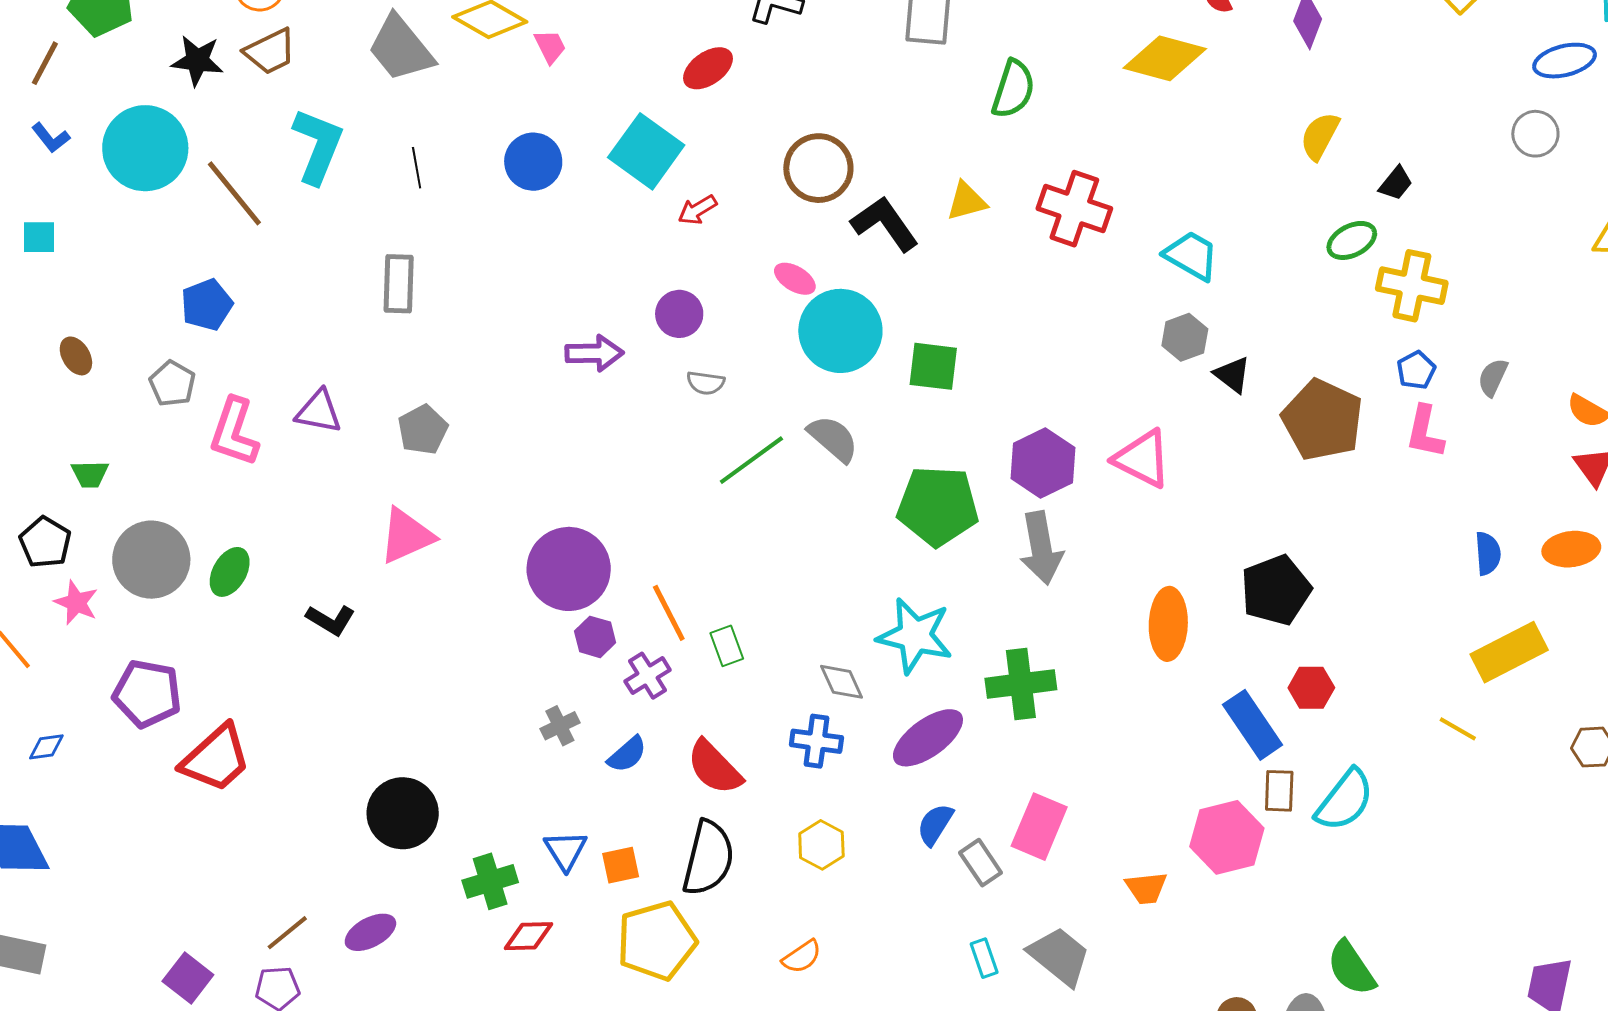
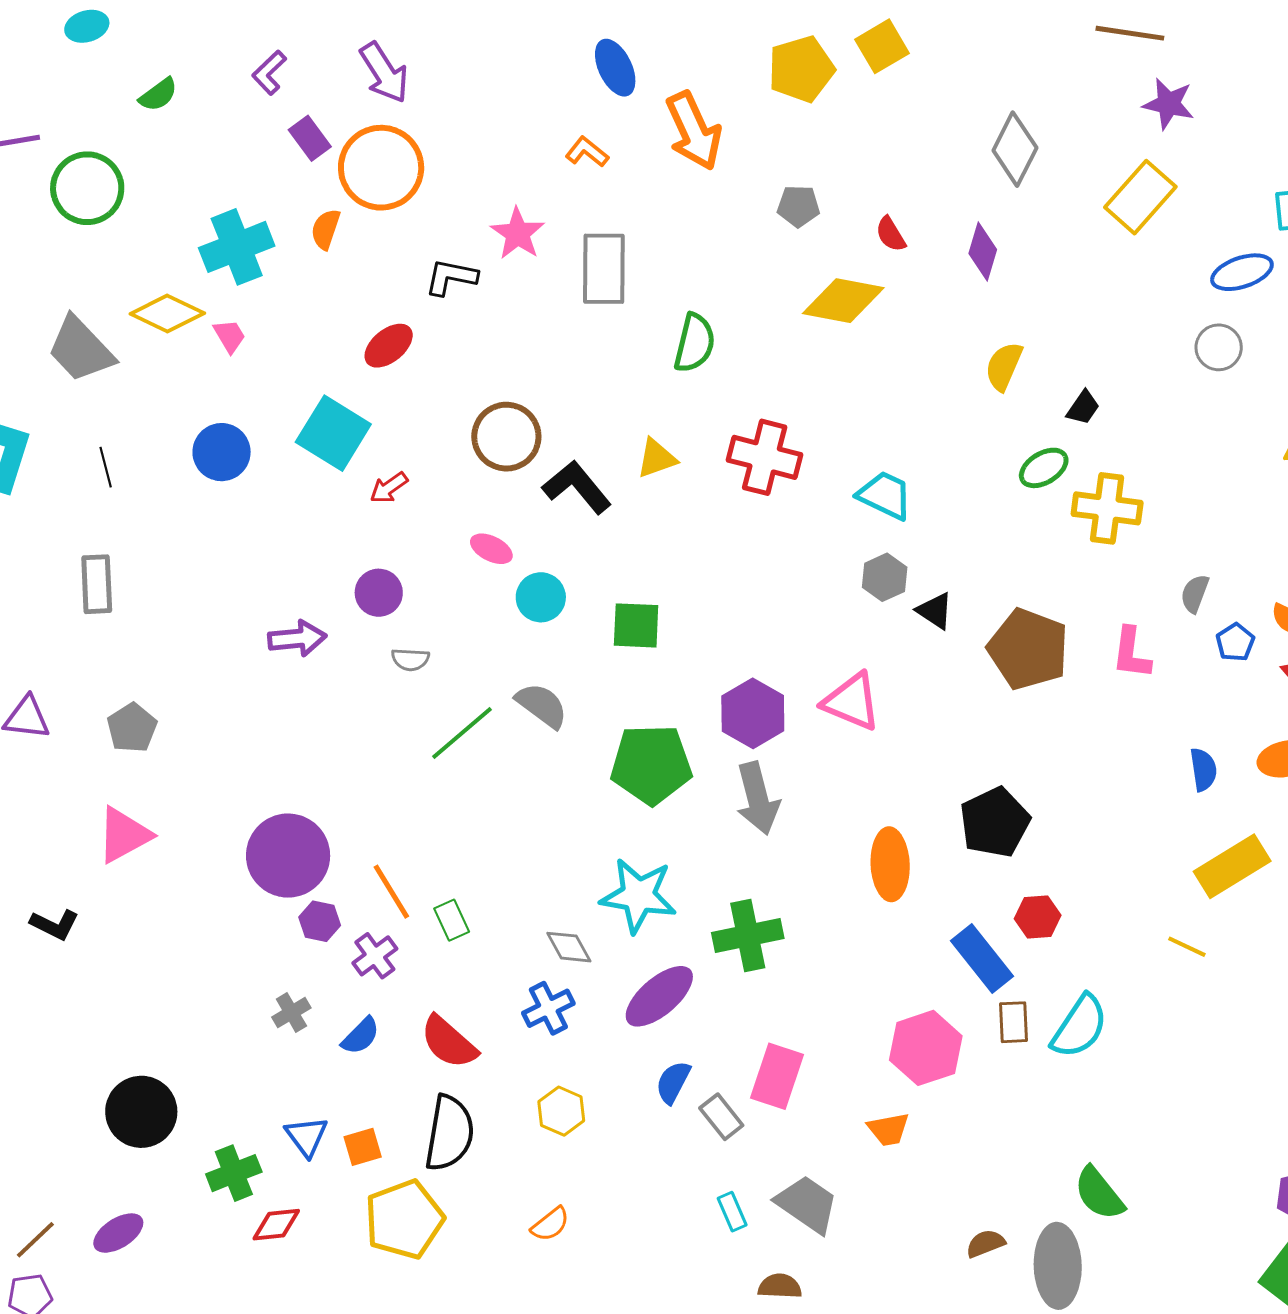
cyan circle: (840, 331) -> (541, 597), size x0.6
blue pentagon: (1416, 370) -> (1235, 642), moved
blue cross: (816, 741) -> (548, 1008), turned -30
pink hexagon: (1227, 837) -> (926, 1048), moved

